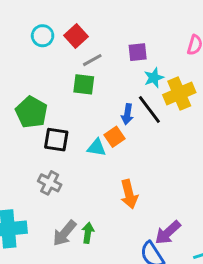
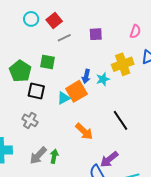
cyan star: (154, 78) -> (103, 79), moved
green square: (84, 84) -> (47, 62), moved
black line: (149, 109) -> (121, 120), moved
orange square: (115, 137) -> (76, 91), size x1.5
cyan triangle: (97, 148) -> (64, 98), turned -40
orange arrow: (129, 194) -> (84, 131), turned -36

